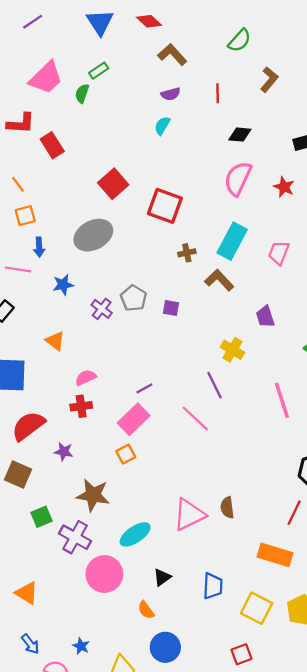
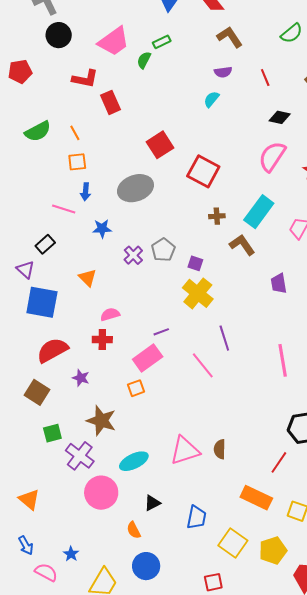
red line: (218, 93) -> (265, 78), turned -30
yellow cross: (232, 350) -> (198, 293), moved, size x1.4

